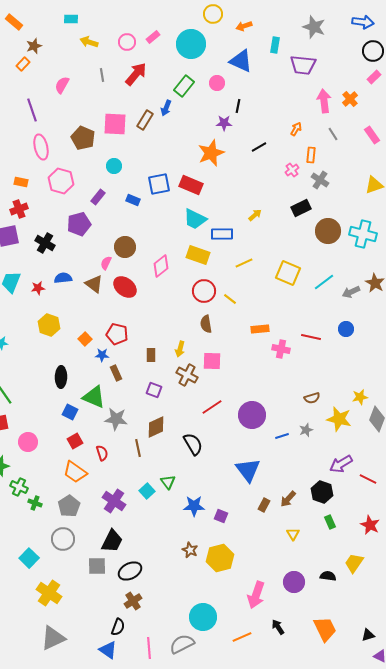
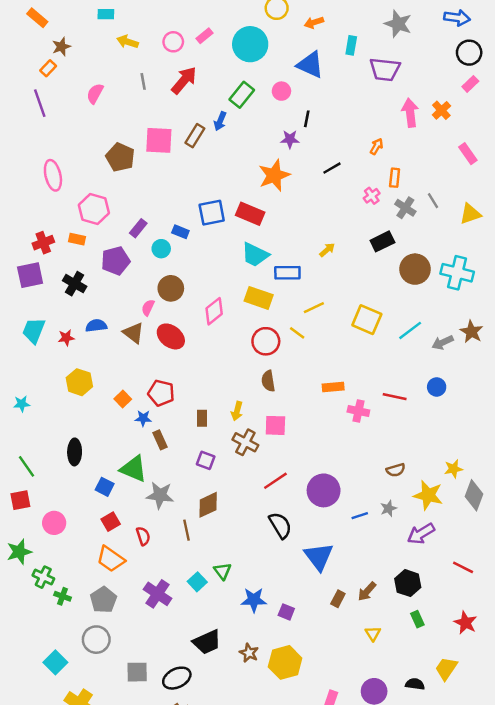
purple line: (32, 110) -> (40, 103), moved
gray line: (333, 134) -> (433, 201), moved
pink ellipse: (41, 147) -> (53, 175), moved
cyan circle: (114, 166) -> (161, 249), moved
orange rectangle: (21, 182) -> (77, 239), moved
yellow line: (230, 299) -> (297, 333), moved
black ellipse: (61, 377) -> (75, 452), moved
black semicircle: (193, 444) -> (280, 525), moved
purple arrow: (341, 464) -> (421, 534), moved
black trapezoid: (112, 541) -> (207, 642), moved, turned 40

